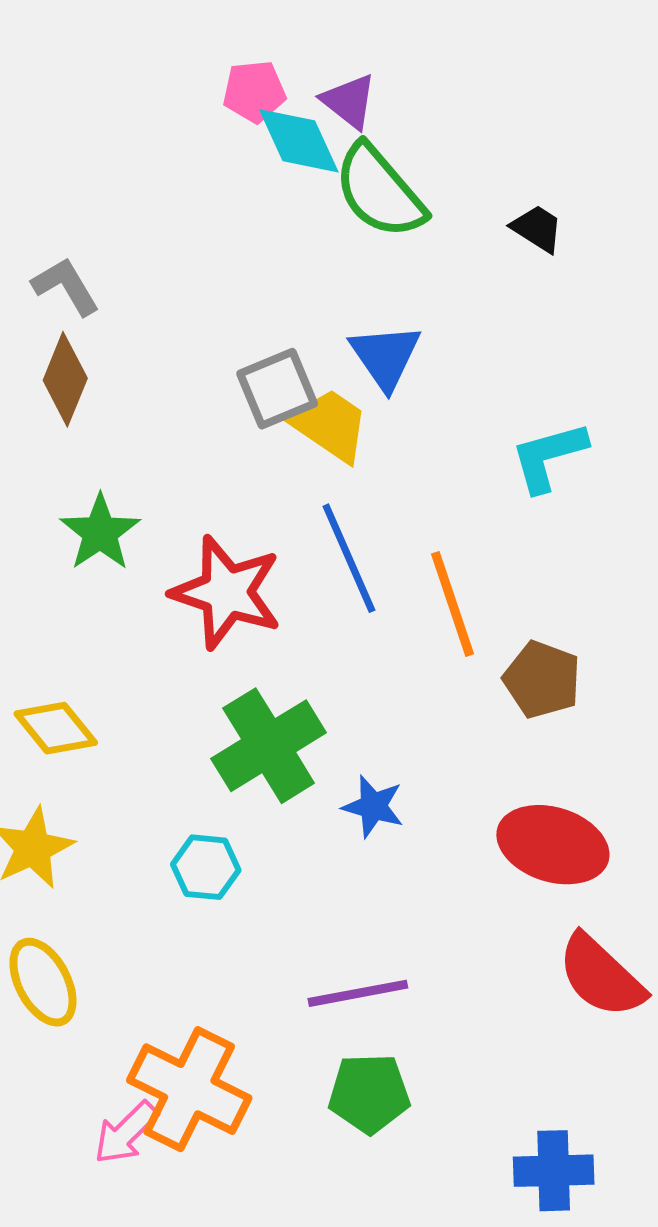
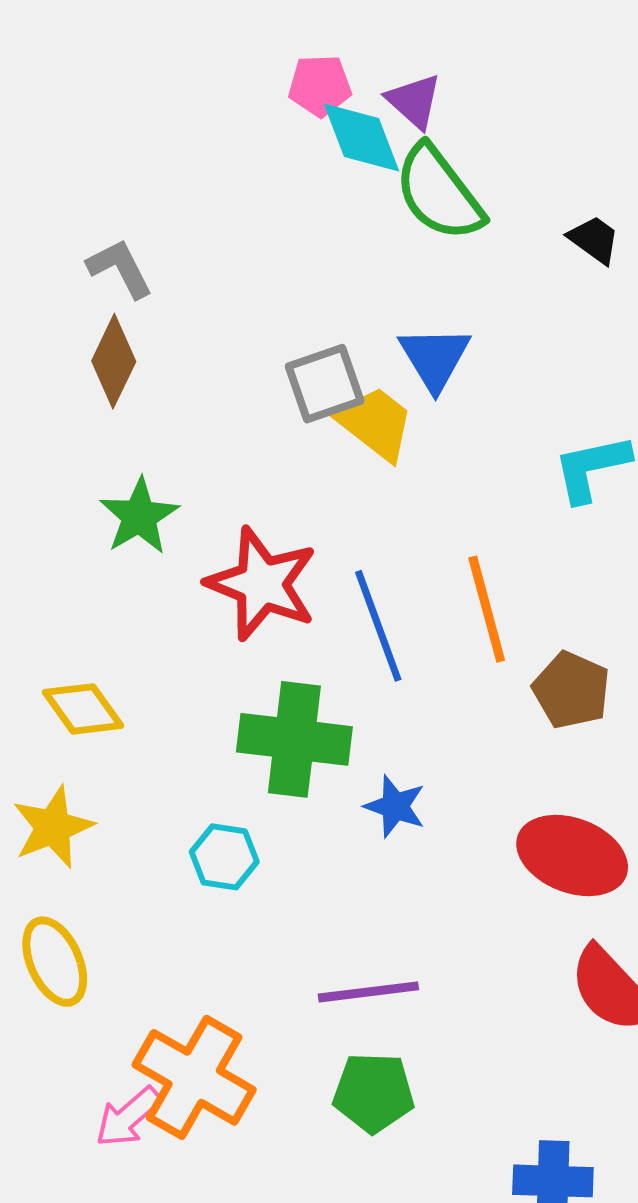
blue line: (349, 558) -> (378, 626), moved
green cross: (269, 746) -> (294, 739), turned 35

